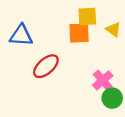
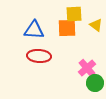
blue triangle: (21, 35) -> (34, 30), moved
red ellipse: (46, 66) -> (39, 56), turned 45

